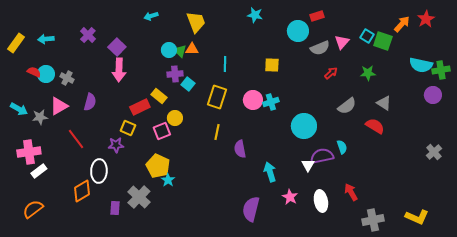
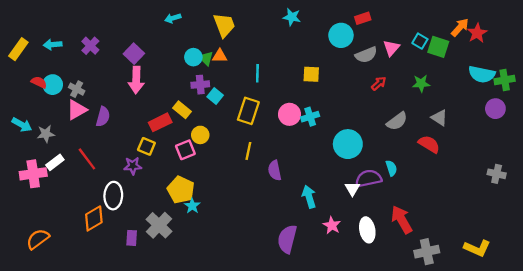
red star: (426, 19) -> (477, 33), moved
purple cross: (88, 35) -> (90, 46), moved
pink triangle: (59, 106) -> (77, 110), moved
gray cross: (434, 152) -> (497, 174), turned -35
white rectangle: (39, 171) -> (55, 162), moved
red arrow: (351, 192) -> (402, 220), size x1.4

